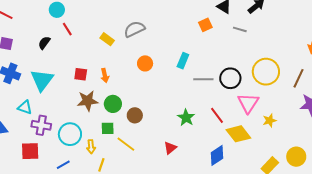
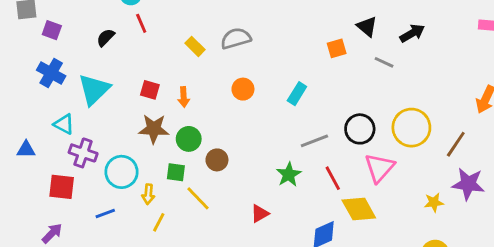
gray line: (203, 79) -> (314, 141), moved, turned -30
yellow star: (270, 120) -> (434, 202), moved

